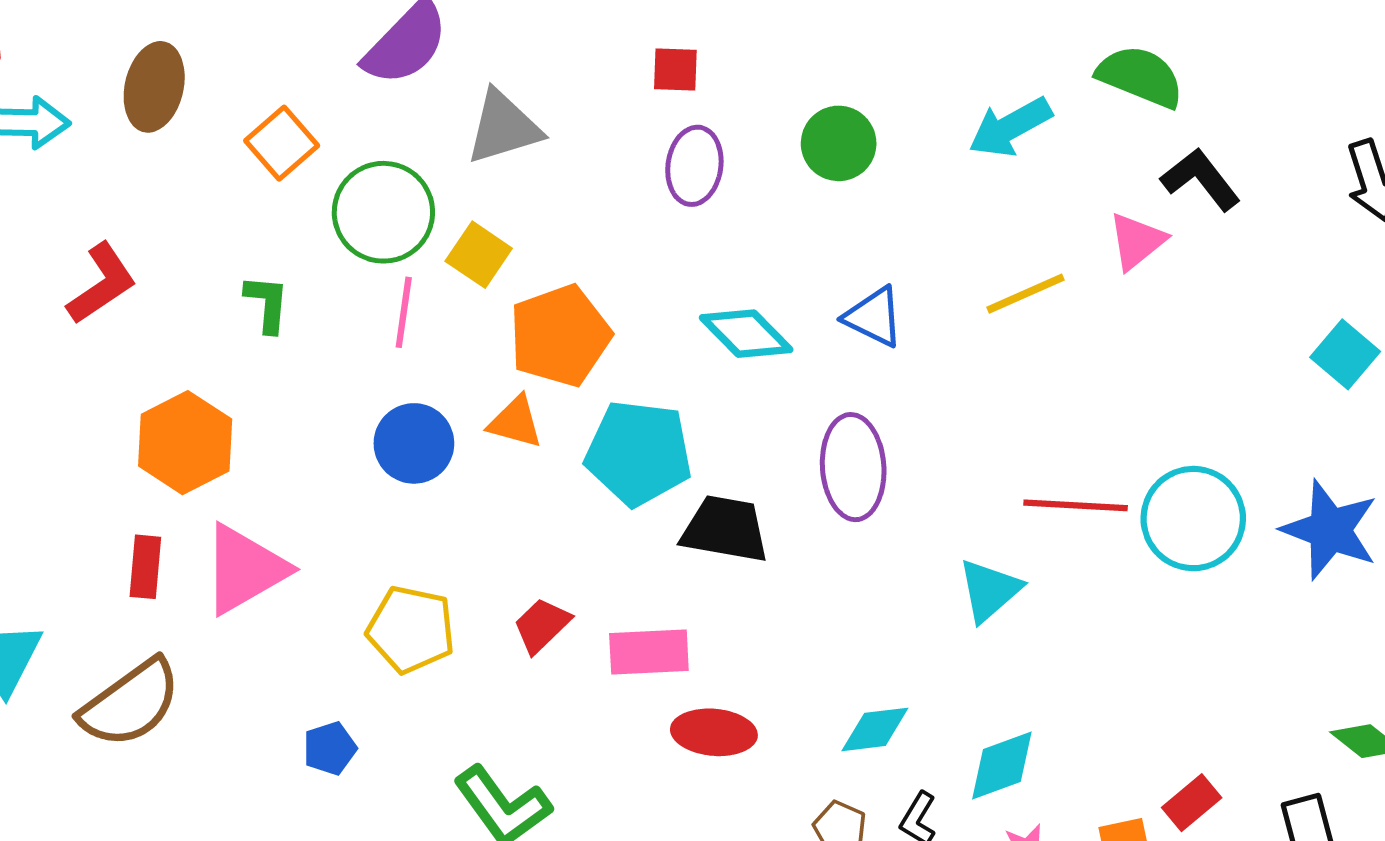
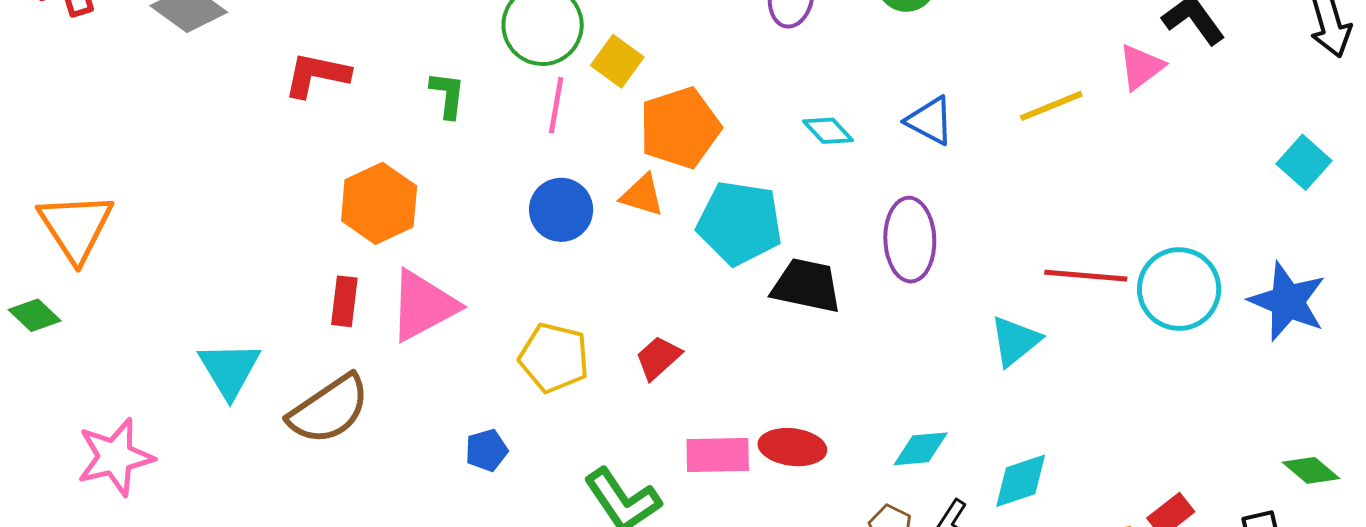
red L-shape: (102, 284) -> (317, 75), turned -136
cyan diamond: (746, 334) -> (828, 131), size x0.7
pink rectangle: (649, 652) -> (718, 455), moved

